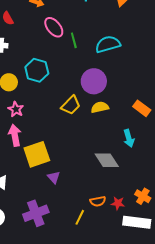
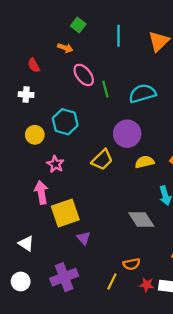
yellow semicircle: (100, 107) -> (145, 162), moved
pink star: (16, 109) -> (55, 164), moved
red star: (118, 203) -> (147, 285), moved

